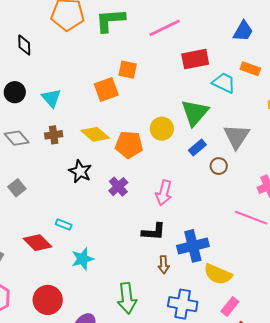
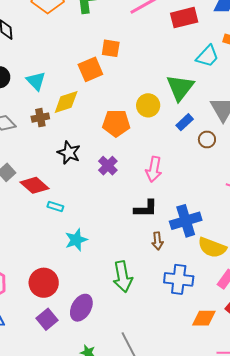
red rectangle: (195, 59) -> (184, 18), moved
cyan trapezoid: (224, 83) -> (207, 56), turned 110
yellow diamond: (95, 134) -> (66, 102), moved, turned -56
red diamond: (38, 243) -> (34, 185), moved

